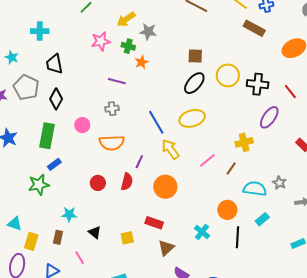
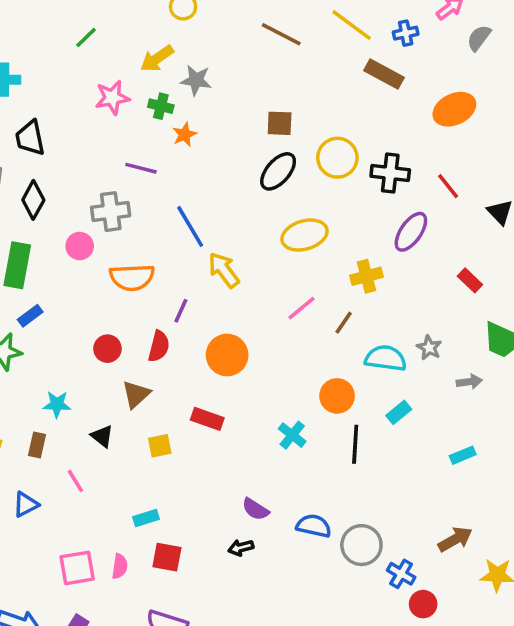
gray cross: (112, 109) -> (111, 212), moved, size x1.5
yellow ellipse: (192, 118) -> (305, 235), moved
blue line: (156, 122) -> (190, 226), moved
yellow arrow: (170, 149) -> (224, 270), moved
brown triangle: (166, 248) -> (136, 394), moved

